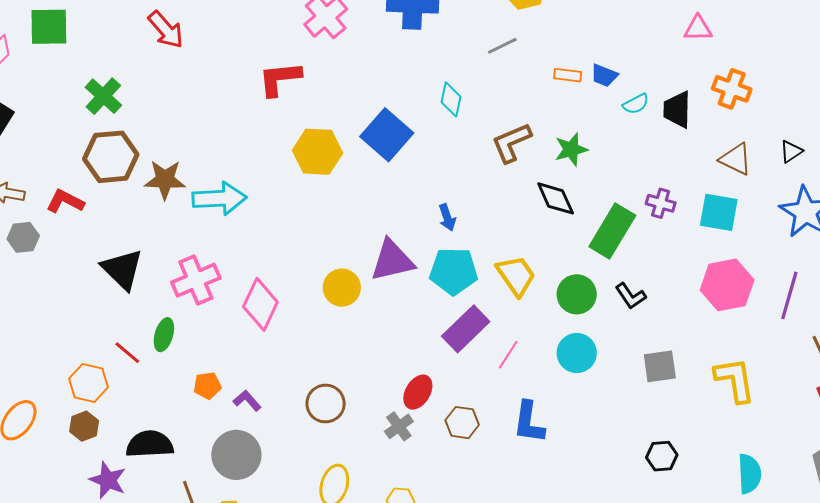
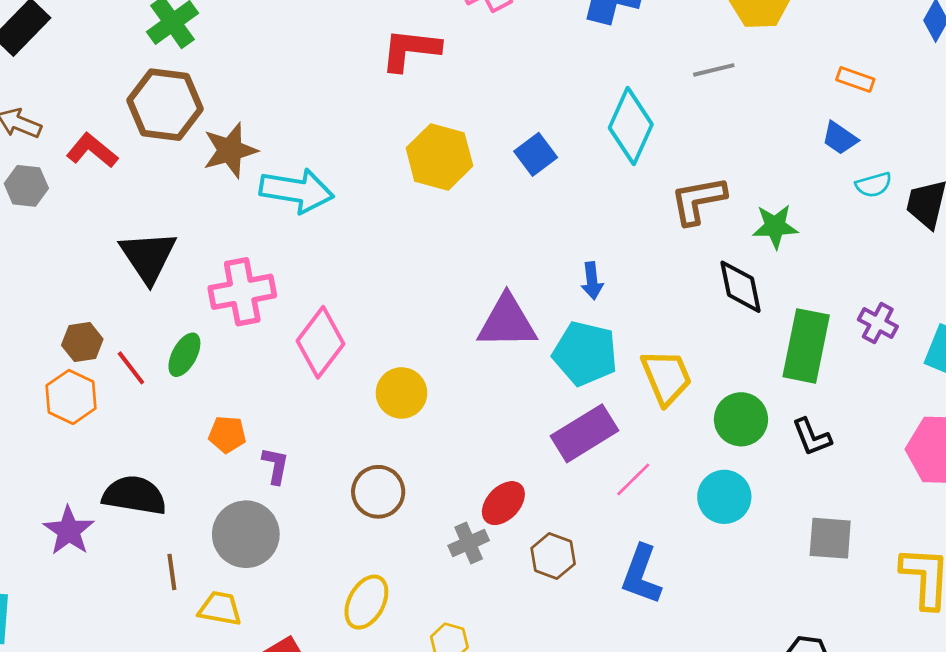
orange rectangle: (568, 75) -> (855, 79), moved
cyan diamond: (451, 99) -> (631, 126), size x1.6
blue square: (387, 135) -> (536, 154), size x0.6
brown star: (165, 180) -> (230, 150), turned -30
green rectangle: (612, 231) -> (806, 346), turned -32
yellow circle: (342, 288) -> (401, 393), moved
purple L-shape: (247, 401) -> (275, 466), turned 40
brown hexagon: (84, 426) -> (82, 342), moved

